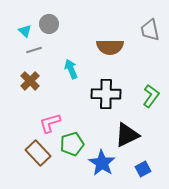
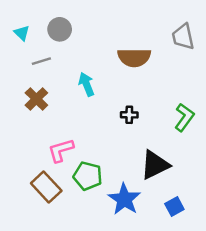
cyan triangle: (25, 31) -> (22, 33), moved
black cross: (106, 94) -> (129, 115), size x0.5
green pentagon: (72, 144) -> (88, 176), turned 30

